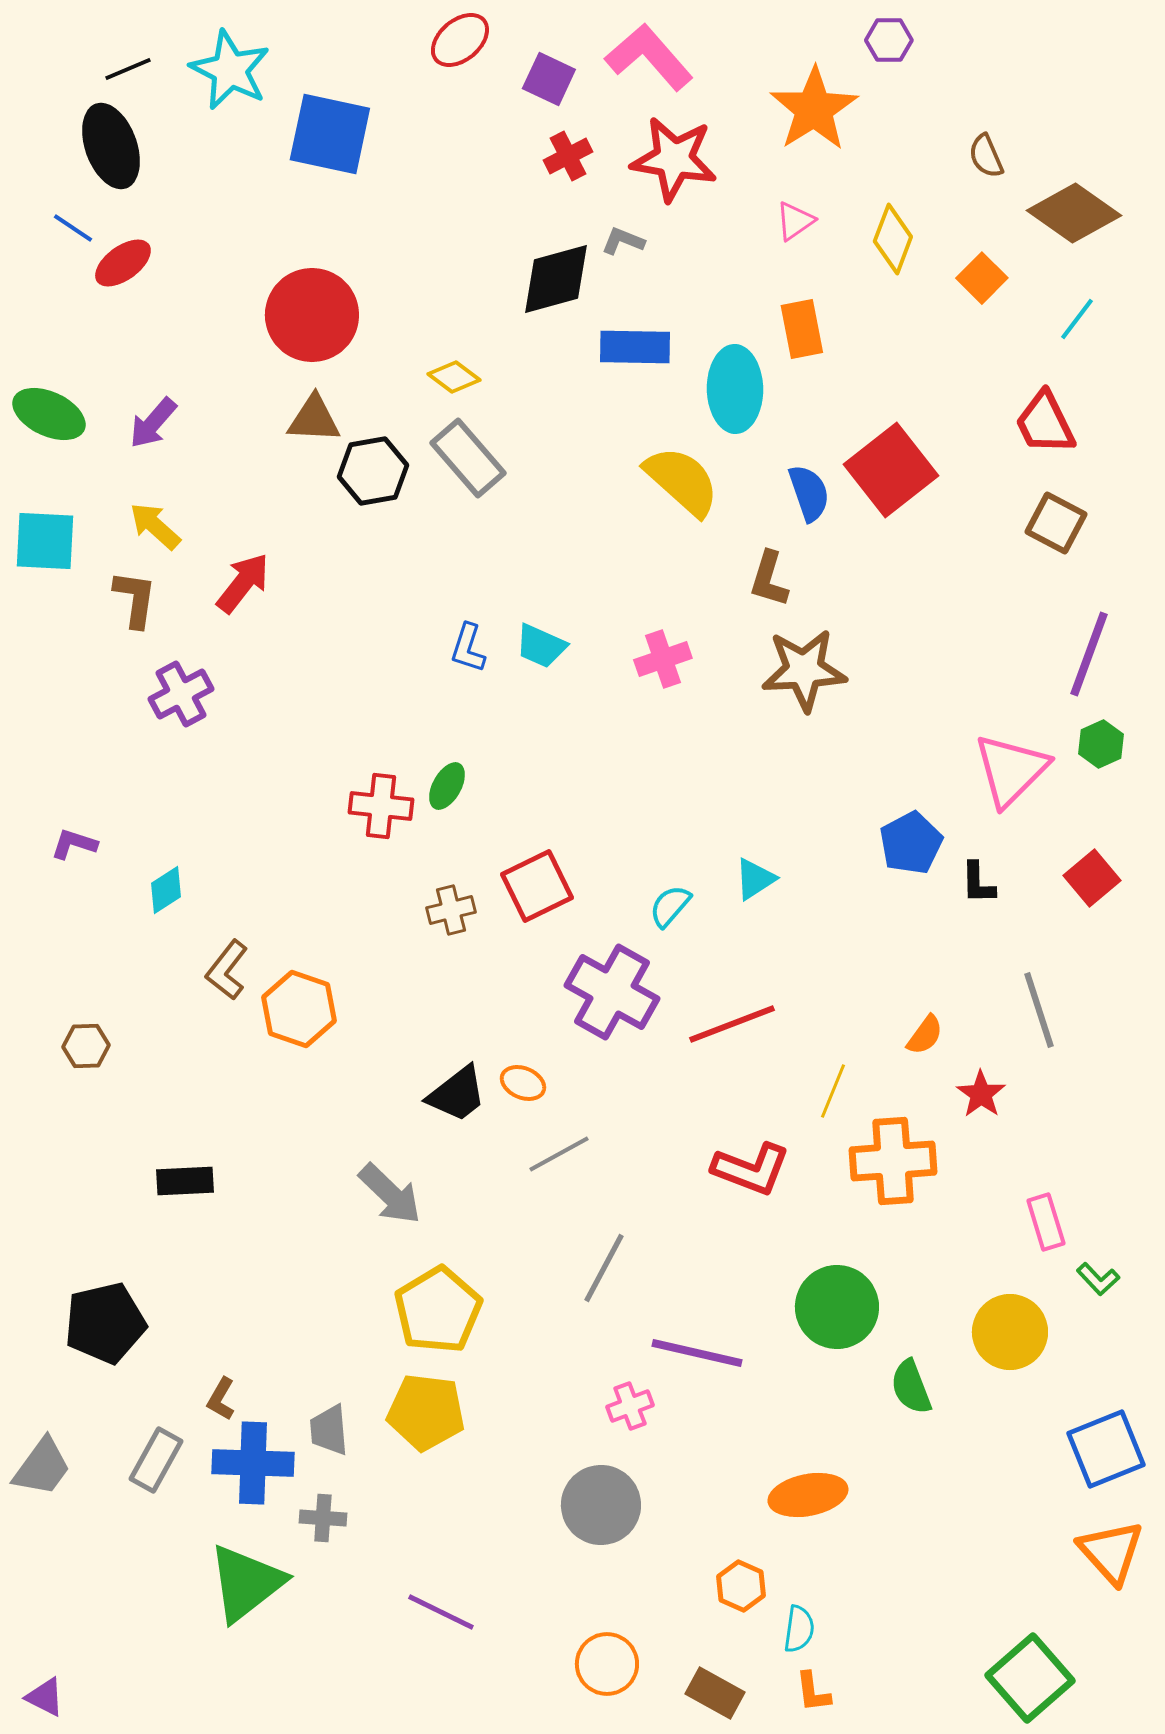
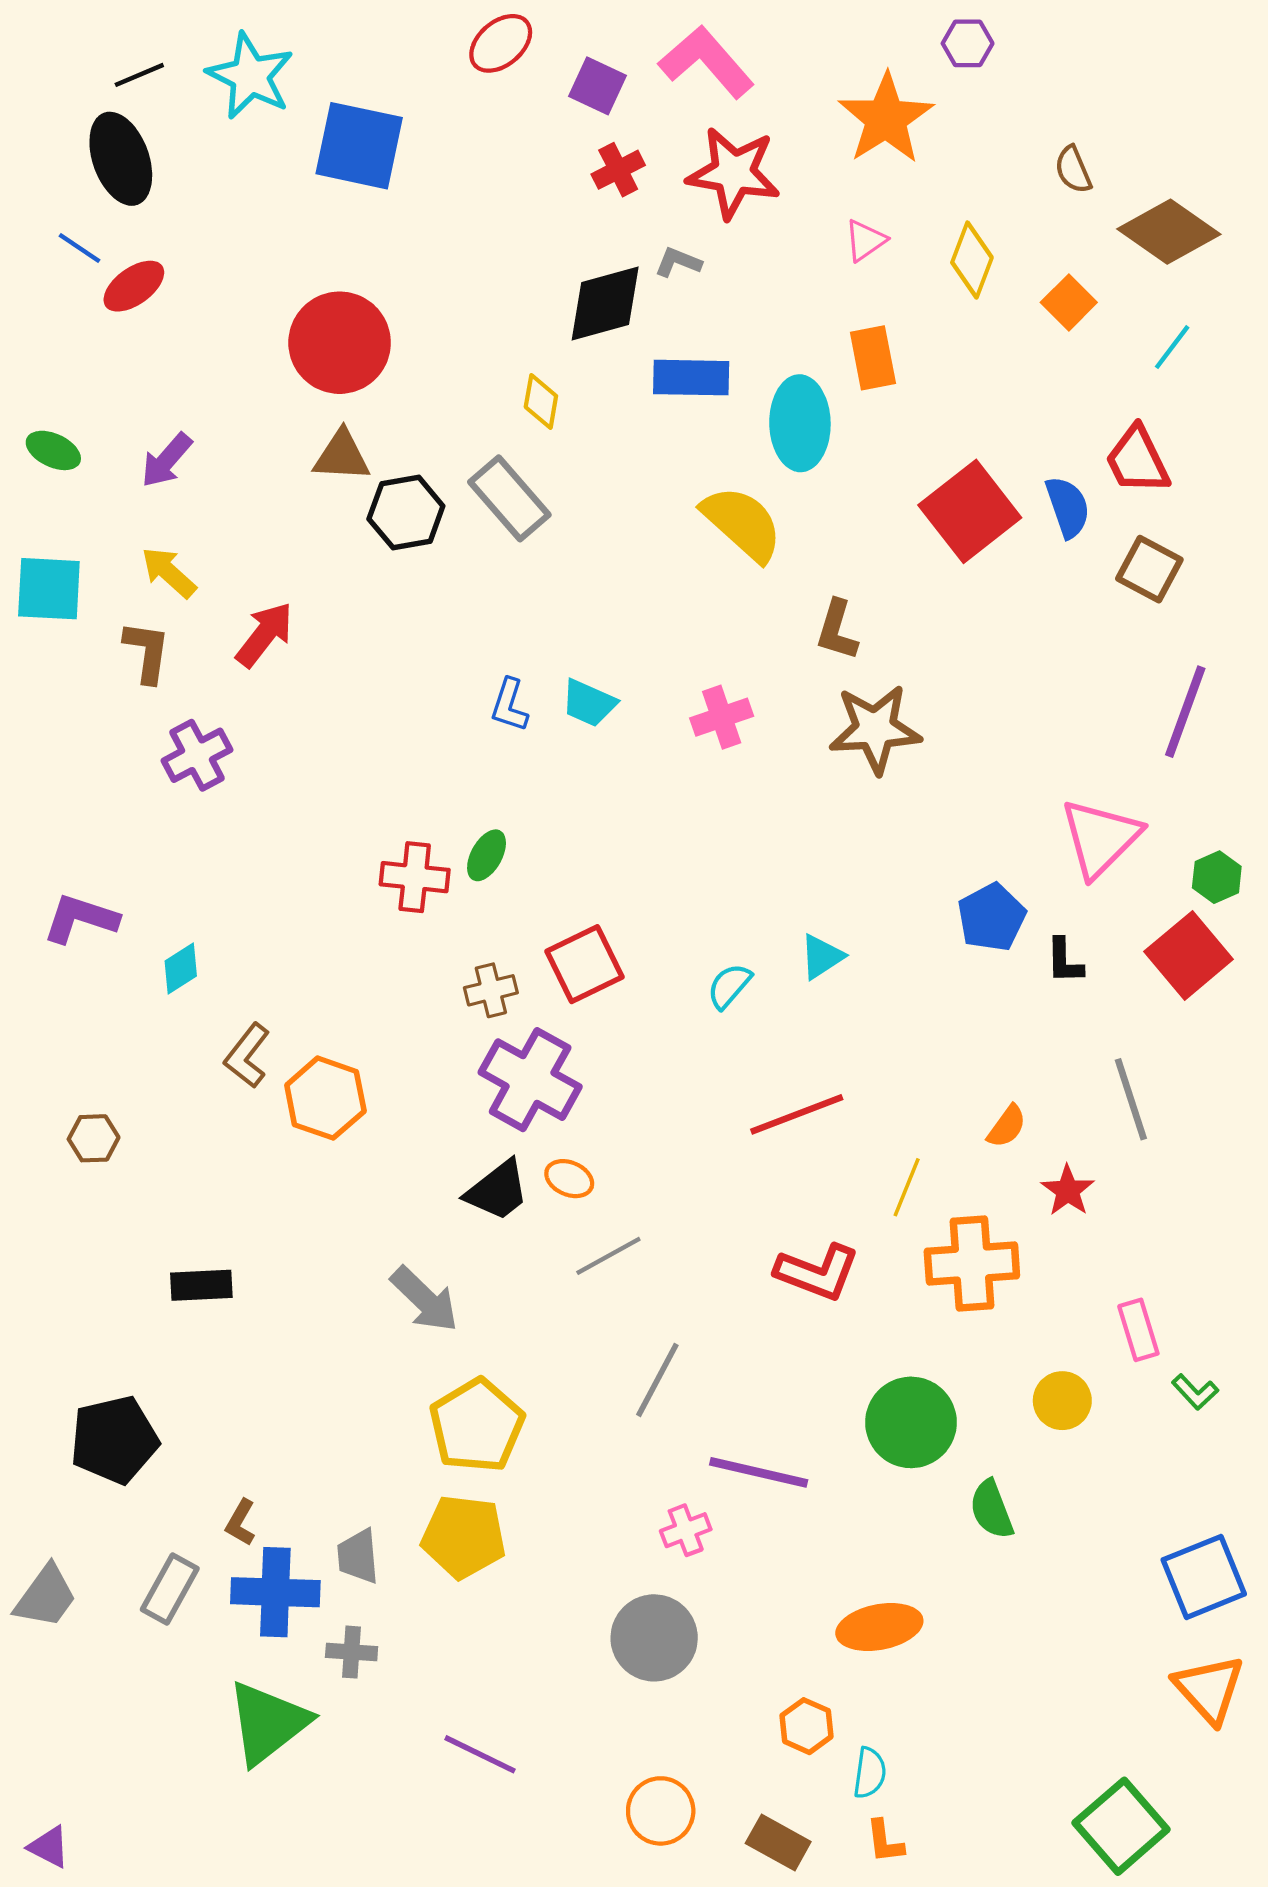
yellow diamond: (454, 377) -> (541, 401), moved, turned 63
green ellipse: (49, 414) -> (53, 450), size x0.7
blue semicircle: (809, 493) -> (1068, 507), moved
green hexagon: (1101, 744) -> (1217, 877), moved
purple L-shape: (74, 844) -> (81, 918), size x1.5
red square: (1092, 878) -> (1189, 955), size x1.4
purple cross: (612, 992) -> (530, 1080), moved
yellow circle: (1010, 1332) -> (1062, 1401), moved, size x0.7

